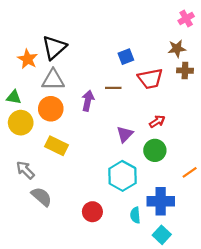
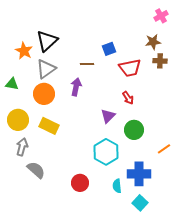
gray triangle: (53, 80) -> (46, 69), turned -35
brown line: (113, 88) -> (87, 64), moved
red arrow: (157, 121) -> (128, 98), moved, turned 88
yellow circle: (21, 123) -> (18, 120), moved
gray arrow: (25, 170) -> (22, 147), turned 60

